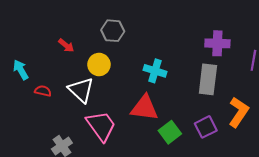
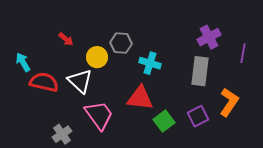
gray hexagon: (113, 31) -> (121, 43), moved
purple cross: (217, 43) -> (209, 37), turned -30
red semicircle: (43, 91) -> (44, 82), size x1.8

